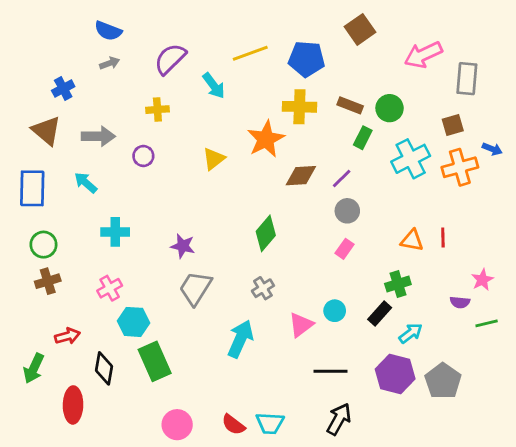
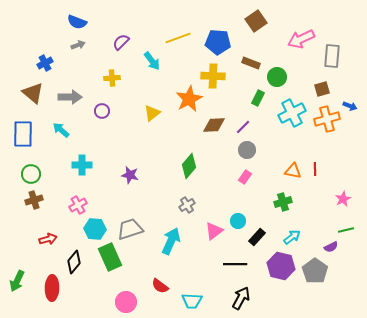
purple semicircle: (170, 59) -> (121, 42), size x0.7
brown rectangle: (350, 105) -> (251, 63), moved
gray trapezoid: (195, 288) -> (130, 229), moved, turned 40
purple semicircle: (460, 302) -> (331, 247), moved, turned -32
black rectangle: (380, 314) -> (257, 237), moved
green arrow: (34, 368) -> (17, 281), moved
black diamond: (104, 368) -> (74, 262), turned 30
red semicircle: (233, 425) -> (160, 286), moved

